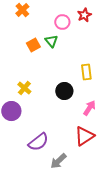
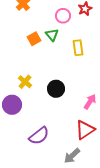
yellow rectangle: (86, 72) -> (78, 48), moved
black circle: (64, 91) -> (56, 89), moved
gray arrow: (58, 161) -> (72, 156), moved

